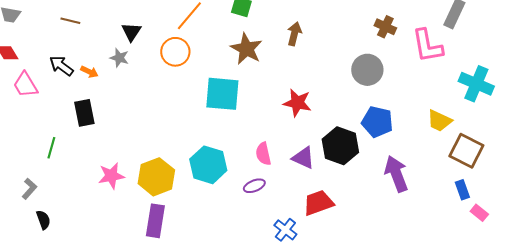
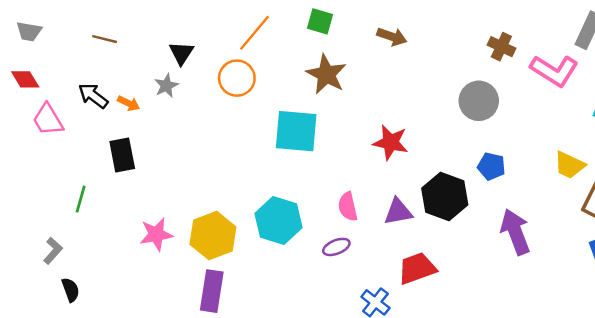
brown arrow: (294, 34) -> (392, 37), moved, turned 95
pink L-shape: (427, 46) -> (554, 71), turned -48
gray star: (119, 58) -> (166, 86), turned 30
blue pentagon: (377, 122) -> (491, 166), size x0.7
purple triangle: (303, 158) -> (398, 212), turned -35

